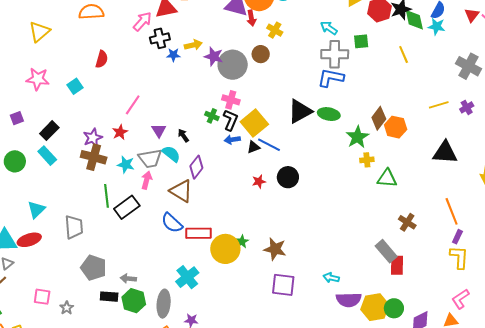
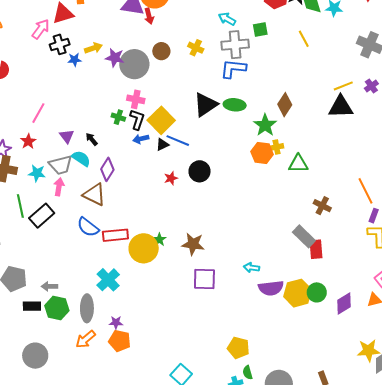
yellow cross: (275, 30) -> (196, 48), moved
orange hexagon: (396, 127) -> (262, 153), moved
black triangle: (445, 153) -> (341, 107), moved

